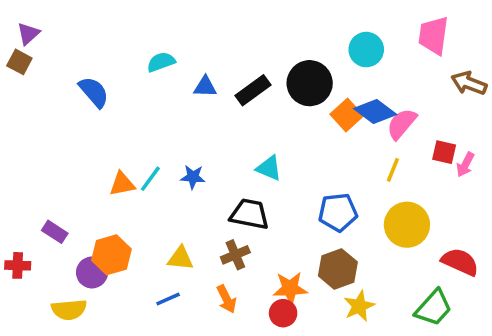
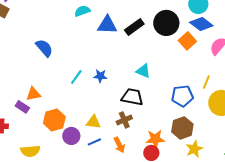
blue triangle: (205, 87) -> (107, 25), size x1.5
blue semicircle: (94, 92) -> (44, 48), moved
blue diamond: (375, 111) -> (201, 24), moved
yellow line: (393, 170) -> (206, 82), moved
orange triangle: (122, 184) -> (33, 94), moved
purple circle: (92, 272) -> (71, 136), moved
blue line: (168, 299) -> (94, 142), moved

